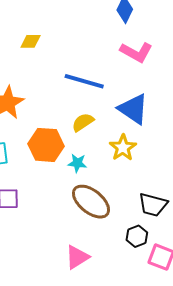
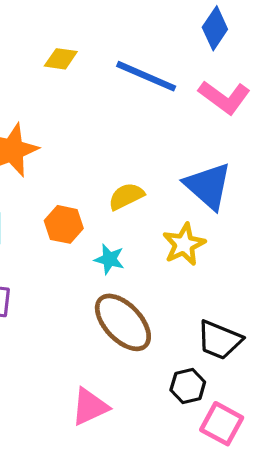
blue line: (84, 81) -> (146, 76), moved
orange hexagon: (46, 145) -> (64, 224), size x0.7

